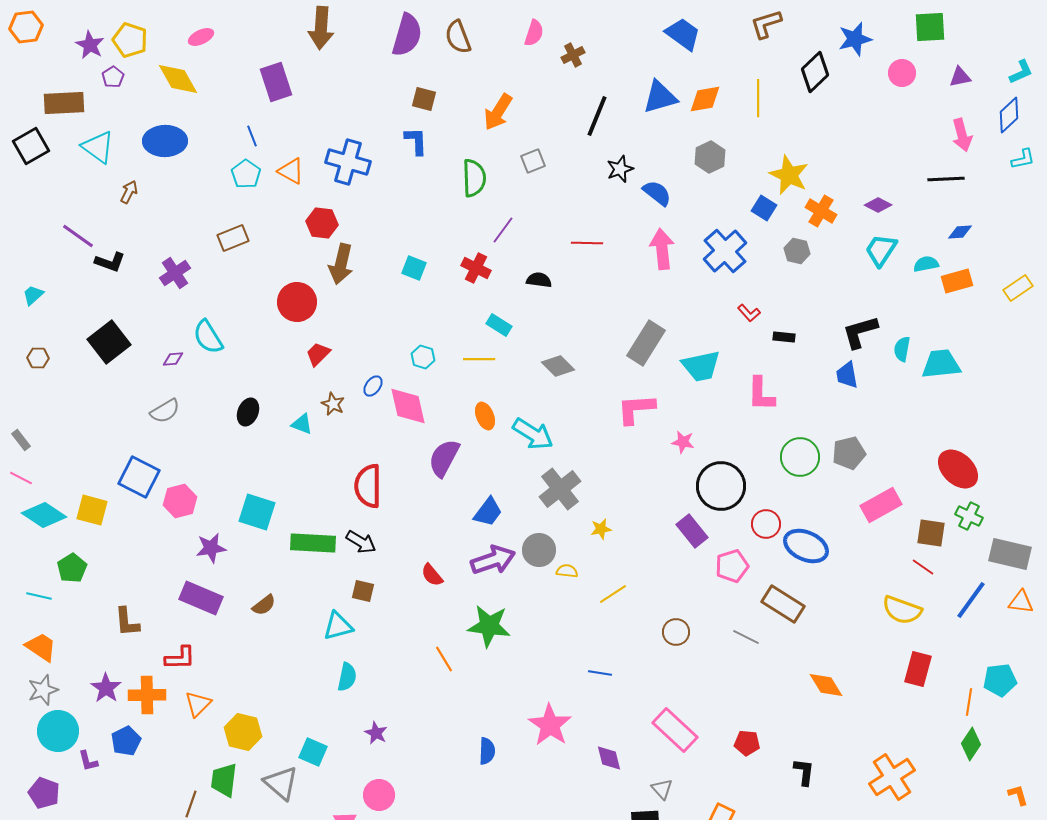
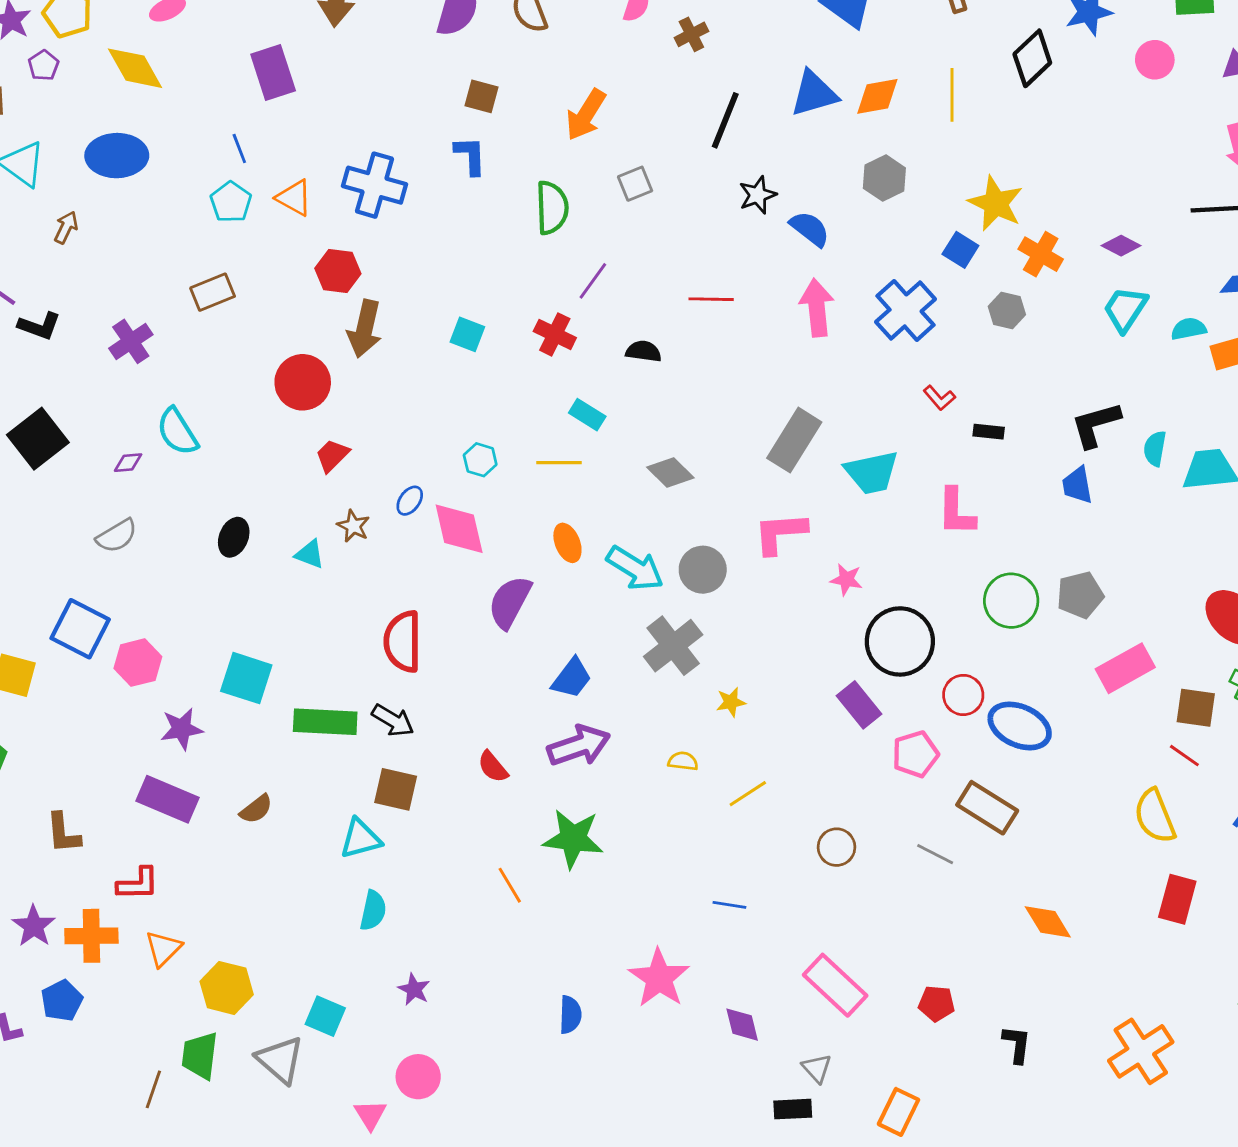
gray circle: (539, 550) -> (703, 570), moved
brown square: (363, 591) -> (396, 789), size x1.4
yellow semicircle: (902, 610) -> (1155, 816), turned 48

